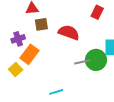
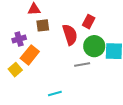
red rectangle: (97, 12) -> (89, 22), moved
red semicircle: (69, 33) -> (70, 35), turned 50
green circle: (96, 60) -> (94, 46), moved

